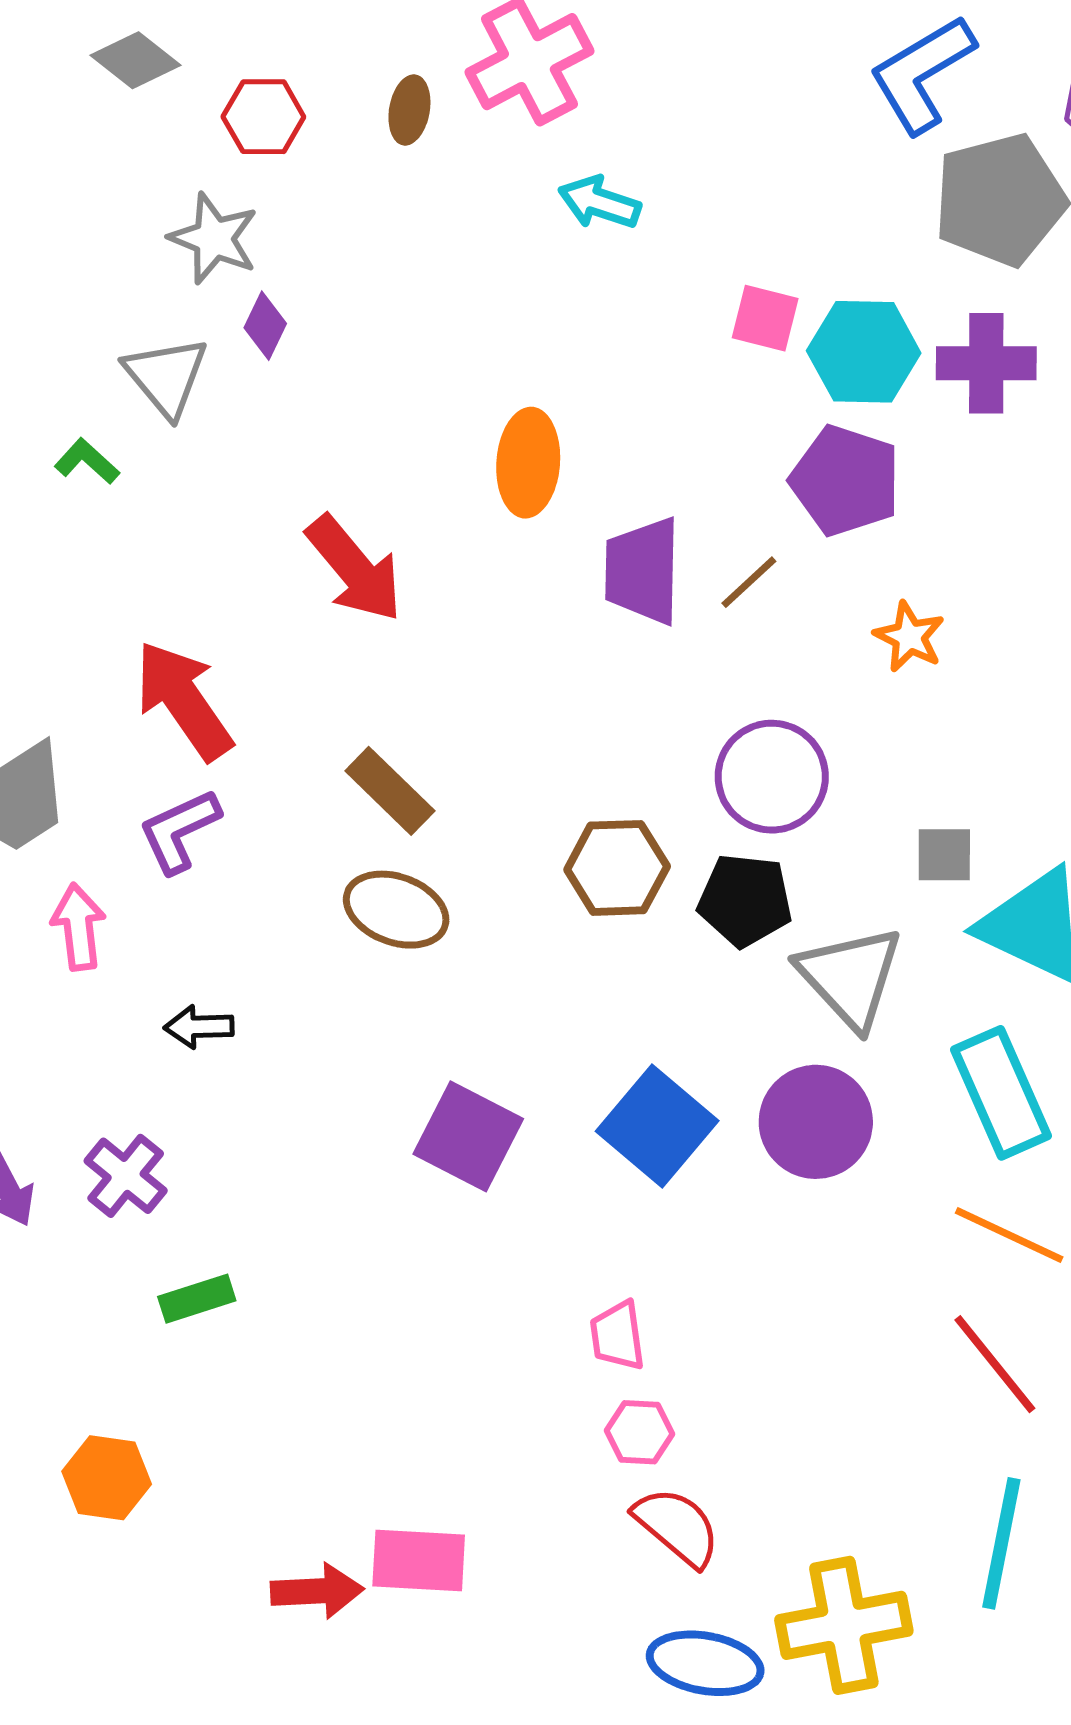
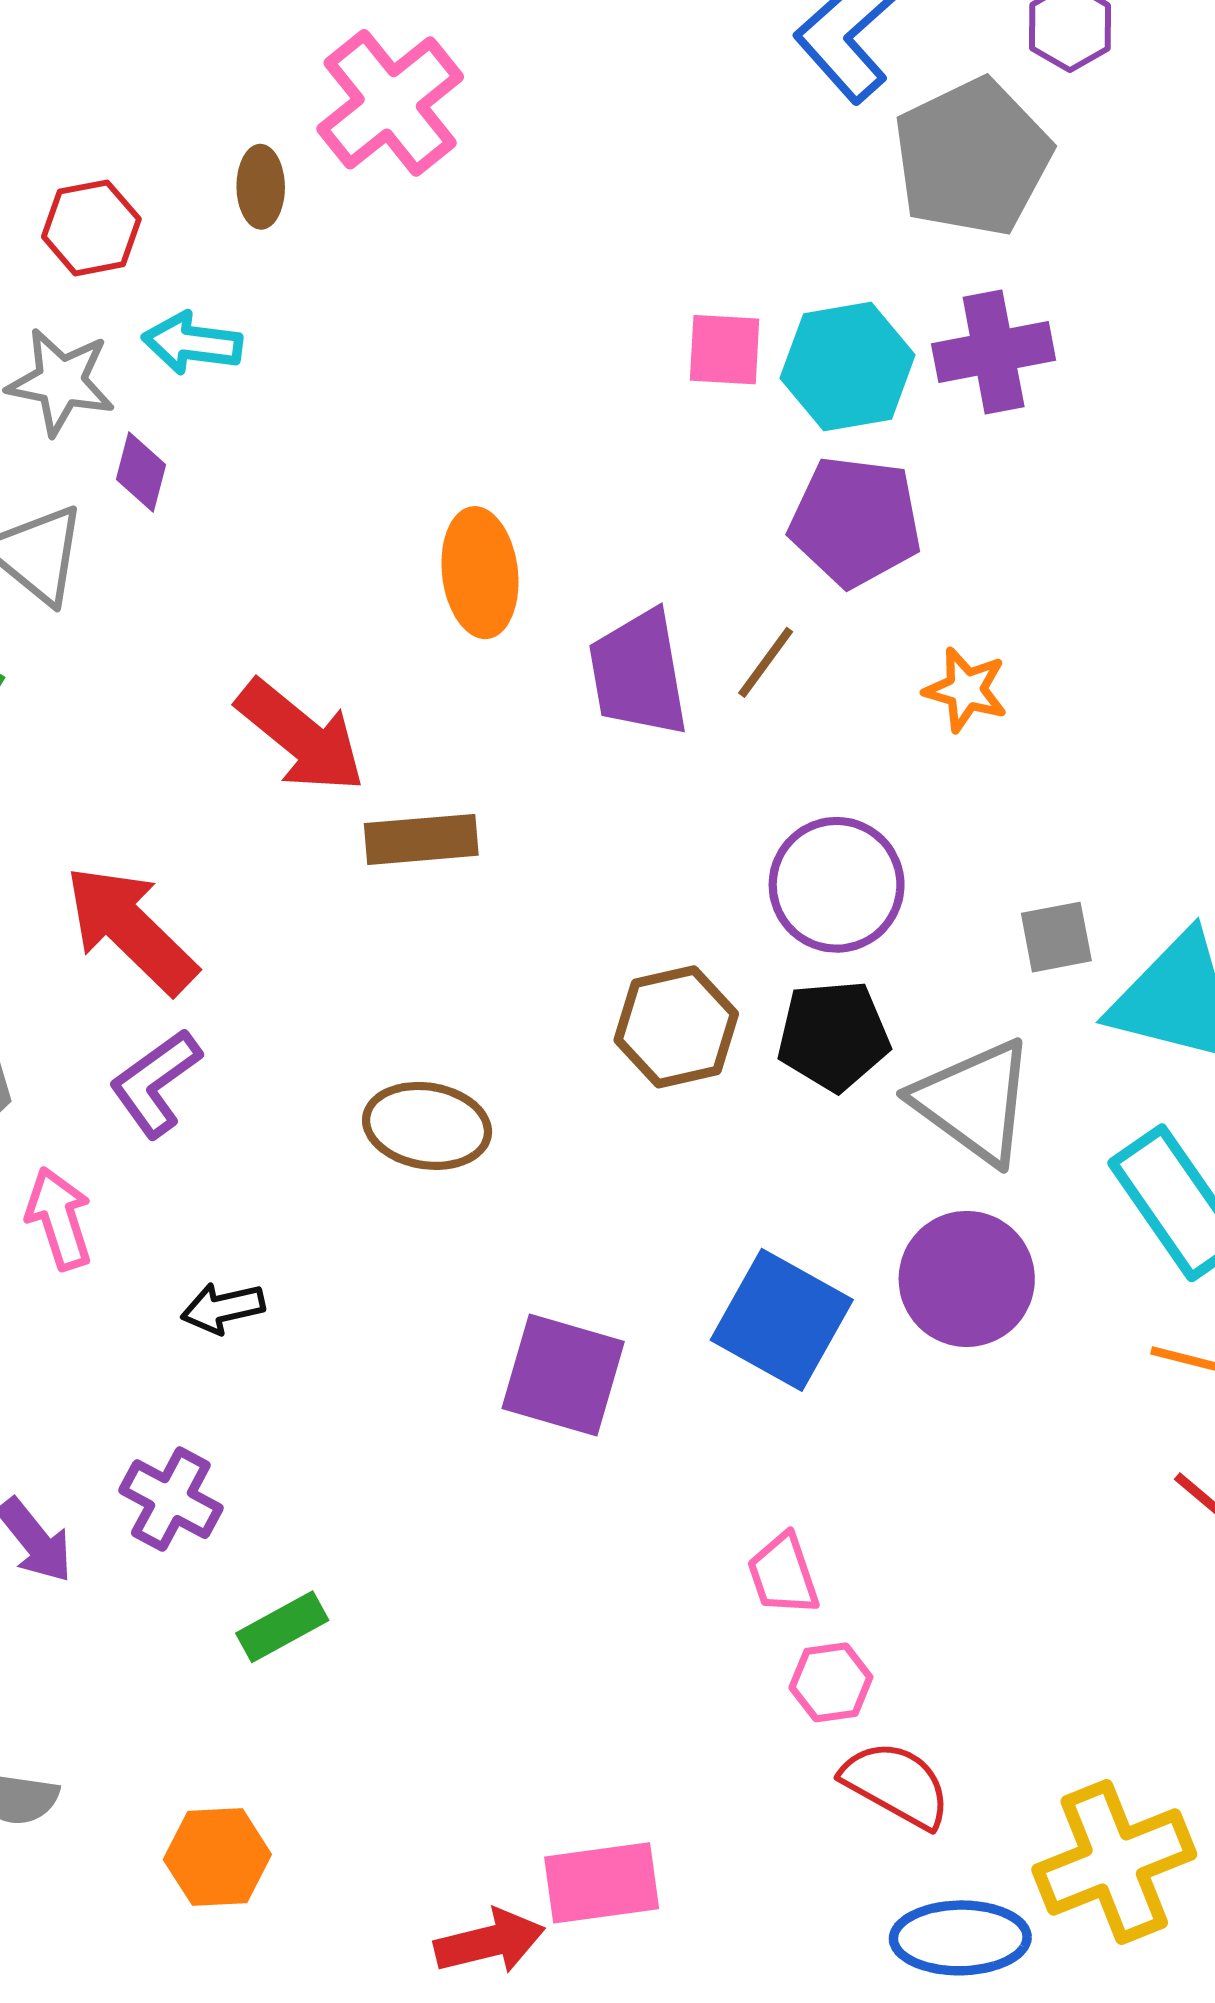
cyan arrow: (599, 202) -> (192, 343), moved
brown rectangle: (390, 791) -> (421, 839), moved, turned -38

